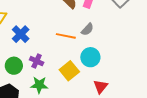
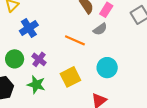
gray semicircle: (87, 29) -> (100, 29), moved
cyan circle: (90, 57) -> (107, 68), moved

